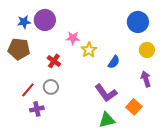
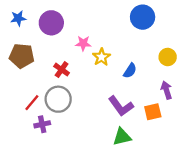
blue star: (24, 22) -> (18, 18), moved
blue circle: (138, 22) -> (143, 17), moved
gray circle: (51, 87) -> (58, 99), size x1.5
orange square: (134, 107) -> (153, 112), moved, turned 35

